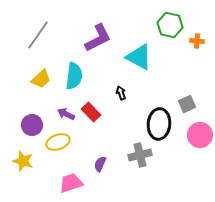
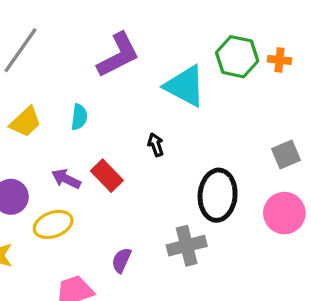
green hexagon: (170, 25) -> (237, 57), moved
cyan semicircle: (74, 76) -> (79, 117), size x0.6
gray square: (187, 104) -> (286, 154), moved

